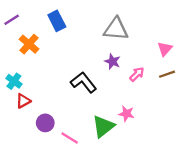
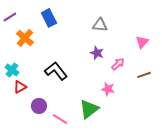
gray triangle: (116, 29) -> (100, 25), size x0.7
brown line: (167, 74) -> (144, 75), moved
black L-shape: (84, 82) -> (56, 71), moved
pink star: (126, 114) -> (108, 89), moved

